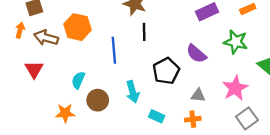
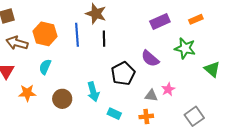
blue line: (114, 50) -> (77, 35), moved
cyan semicircle: (78, 80) -> (45, 67), moved
pink star: (235, 88) -> (168, 89), moved, size x0.6
orange star: (65, 113) -> (27, 93), moved

